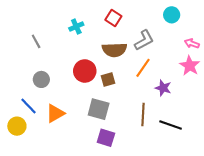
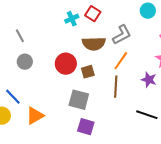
cyan cross: (76, 26) -> (72, 19), moved
gray circle: (41, 79) -> (25, 62), moved
purple star: (163, 88) -> (149, 80), moved
orange triangle: (55, 113) -> (35, 116), moved
brown line: (143, 114) -> (116, 87), moved

